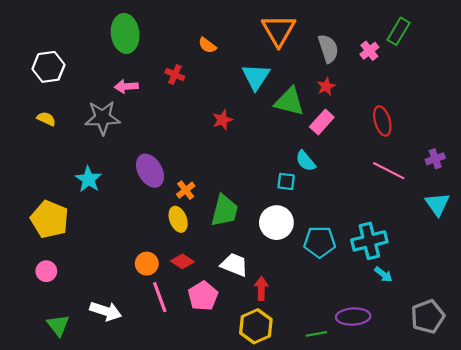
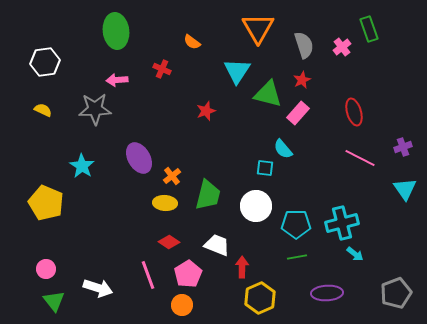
green rectangle: (399, 31) -> (369, 29), turned -50
yellow ellipse: (178, 219) -> (165, 203), turned -65
orange circle: (147, 264) -> (182, 305), moved
pink circle: (46, 271) -> (46, 269), moved
yellow hexagon: (256, 326) -> (260, 298), moved
green line: (316, 334) -> (297, 257), moved

